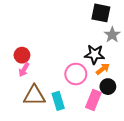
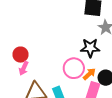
orange arrow: (103, 69) -> (89, 74), moved

